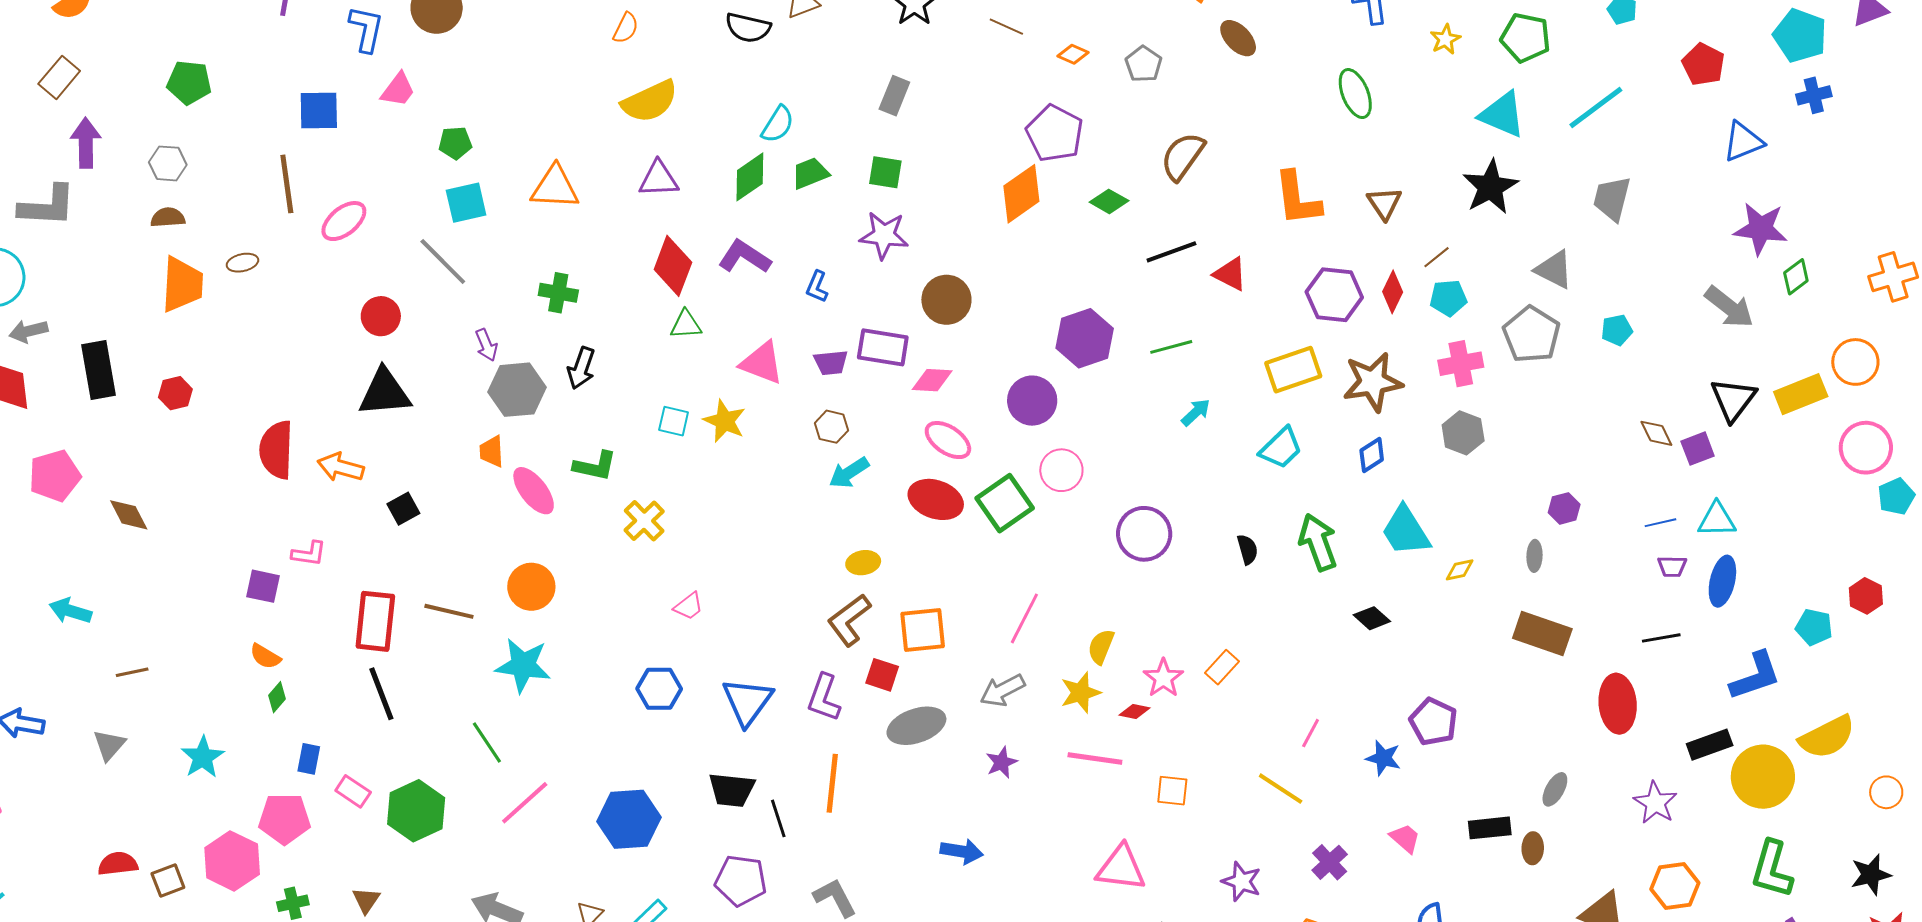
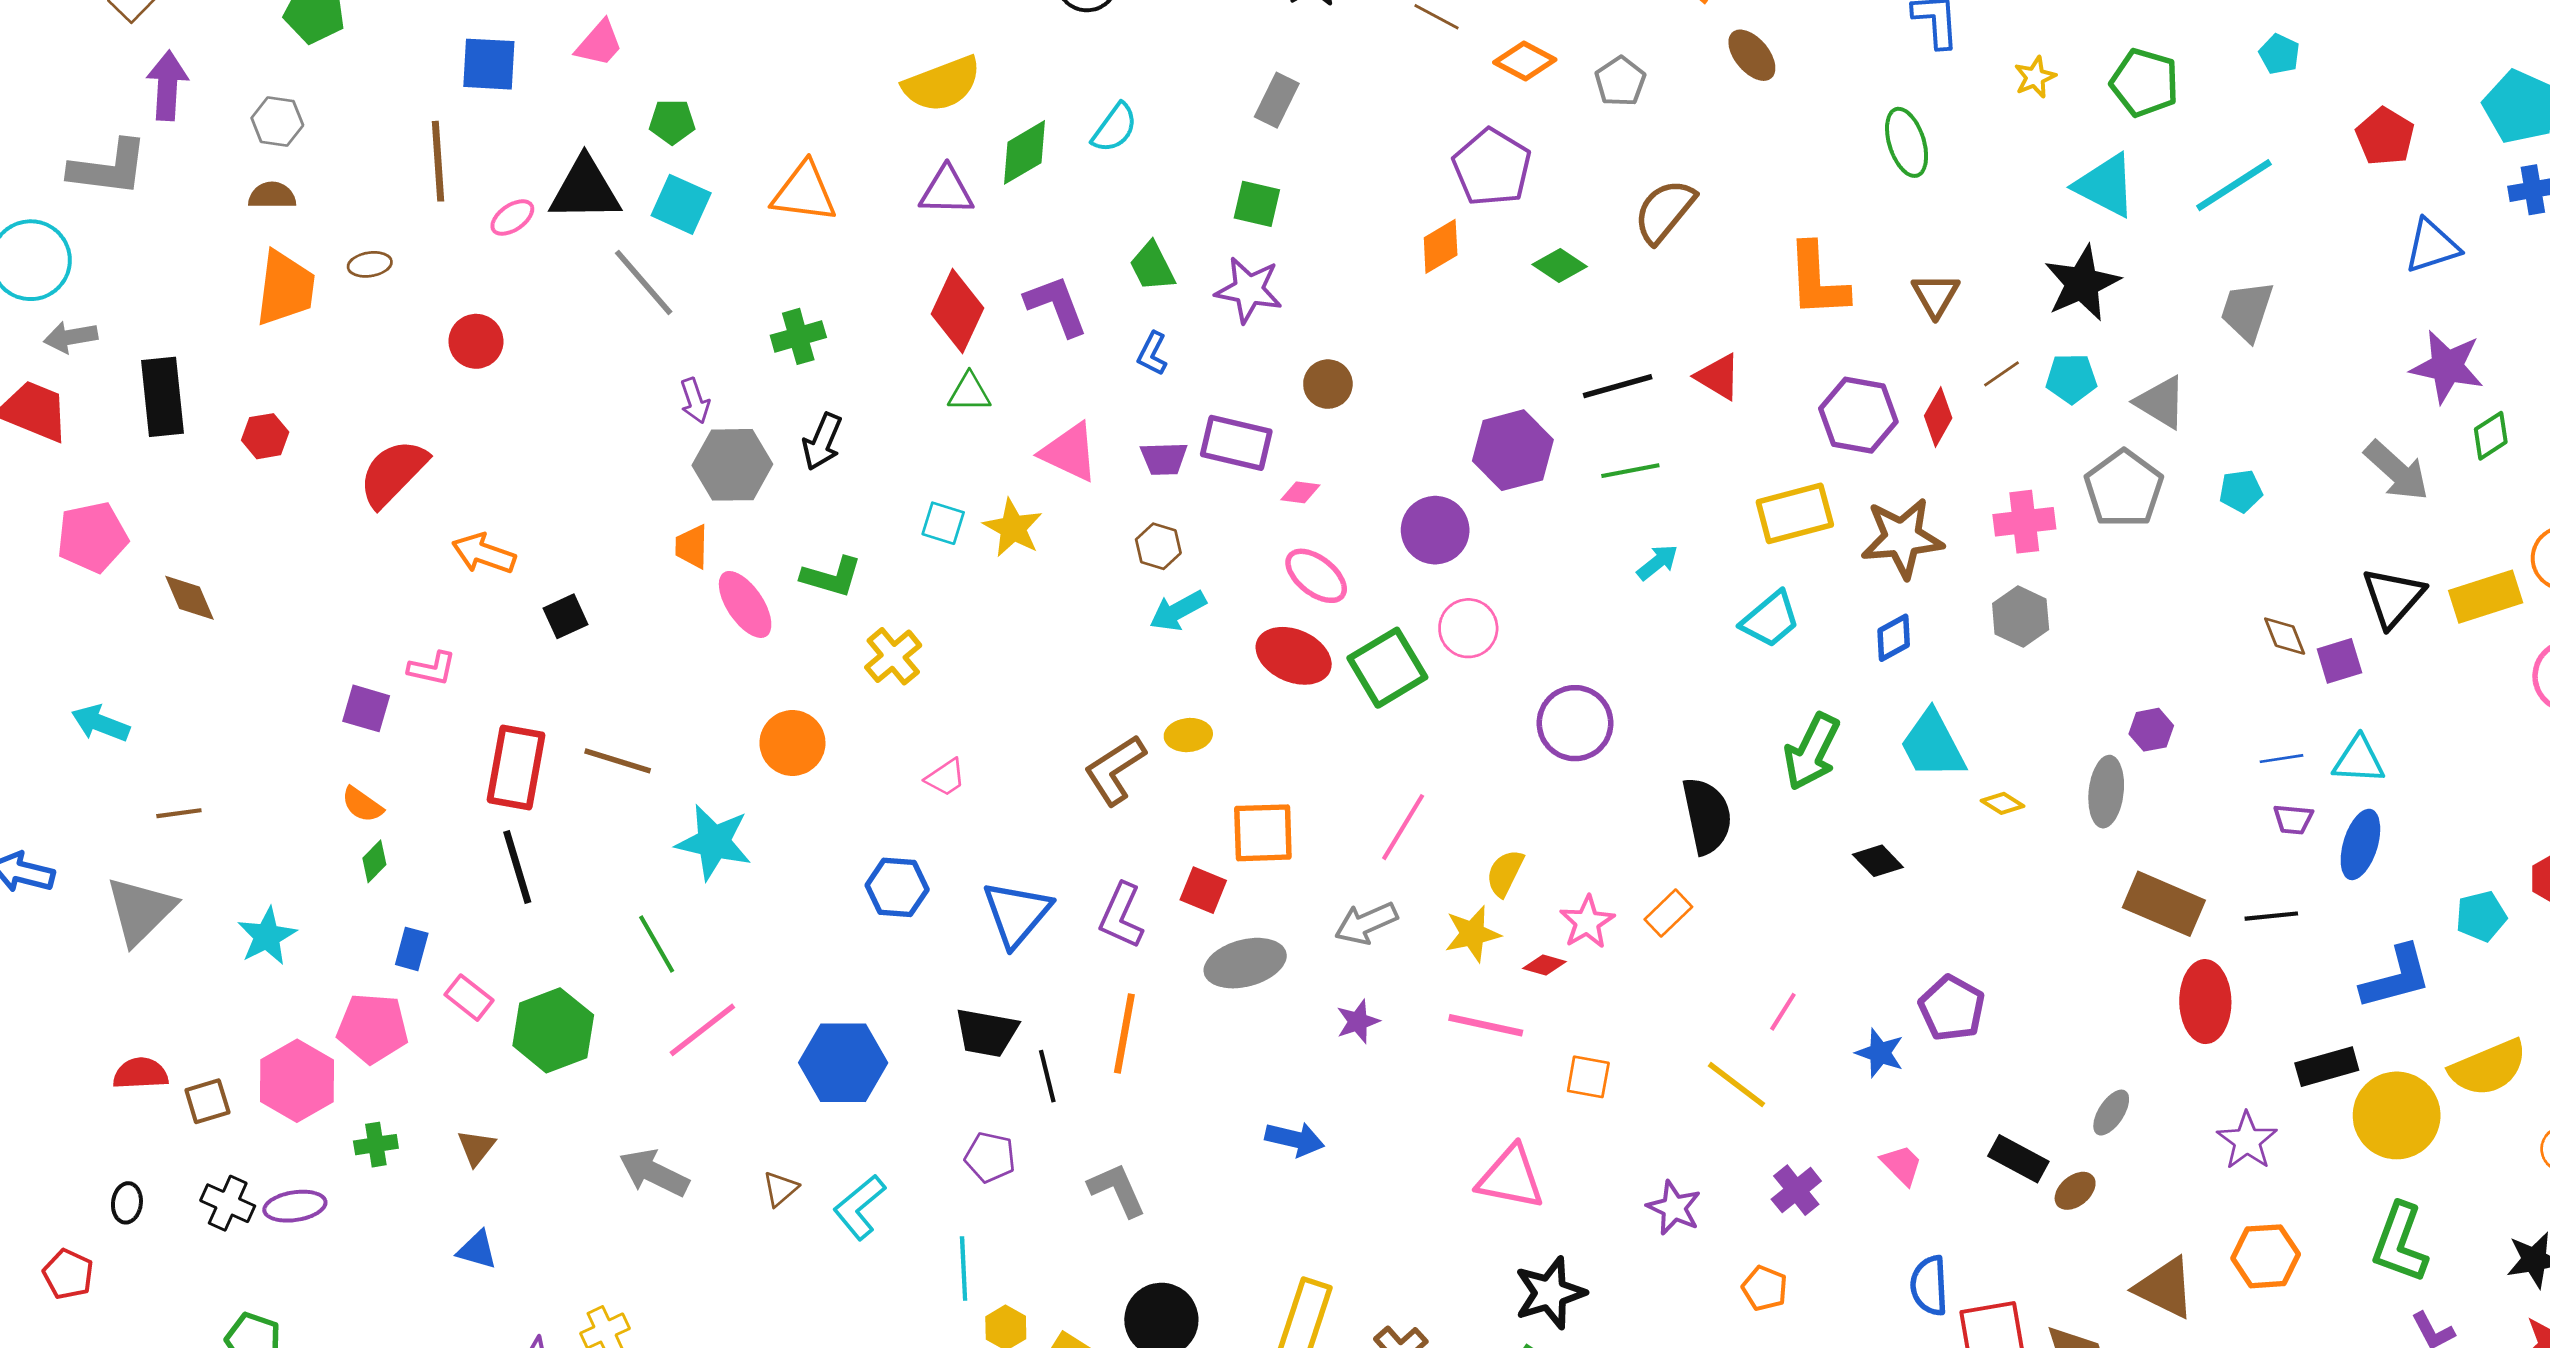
orange diamond: (1073, 54) -> (1525, 61), size x1.4
green trapezoid: (810, 173) -> (1152, 267), moved, turned -99
green diamond: (750, 177) -> (1024, 152), moved
orange diamond: (1021, 194) -> (1441, 246), size x0.7
cyan square: (466, 203) -> (681, 204), turned 33
pink ellipse: (344, 221) -> (512, 217), size x0.7
black line: (1171, 252) -> (1618, 386), moved
purple L-shape: (745, 257) -> (1056, 306), turned 32
green cross: (558, 293) -> (798, 336), turned -30
cyan pentagon: (1448, 298) -> (2071, 379), moved
brown circle: (946, 300) -> (1328, 384), size x0.7
red circle: (381, 316) -> (476, 341), moved
pink diamond: (932, 380) -> (1300, 492), size x0.7
black triangle: (385, 393) -> (585, 189), moved
red semicircle: (276, 450) -> (393, 473), moved, turned 38
green arrow: (1318, 542) -> (1812, 752), turned -138
black semicircle: (1247, 549) -> (1707, 816), moved, size x1.8
gray ellipse: (1535, 556) -> (2106, 792), size x1.6
yellow diamond: (1460, 570) -> (2003, 803), turned 40
orange circle: (531, 587) -> (792, 743), moved
brown L-shape: (849, 620) -> (1115, 770), moved
cyan pentagon: (1814, 627) -> (2481, 916), turned -30
brown rectangle: (1542, 633) -> (2164, 904), moved
gray triangle: (109, 745) -> (140, 911), size x1.6
black rectangle: (1490, 828) -> (2018, 1159), turned 30
brown ellipse: (1533, 848) -> (2075, 1191), turned 44
purple pentagon: (741, 880) -> (990, 1157), size x0.7

